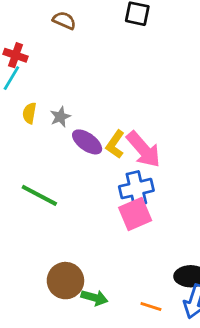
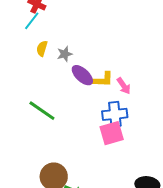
yellow L-shape: (115, 144) -> (103, 80), turned -130
pink arrow: (144, 149) -> (124, 86), size x0.6

